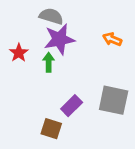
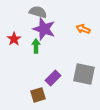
purple star: (59, 39) -> (44, 29), turned 30
brown square: (51, 129) -> (38, 95), turned -35

